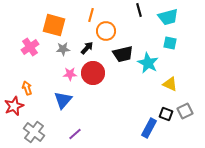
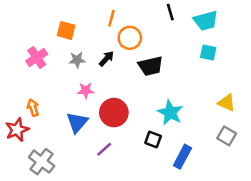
orange square: (54, 25) -> (66, 30), size x0.7
cyan star: (148, 63) -> (170, 113), moved
red circle: (93, 73) -> (114, 113), moved
yellow triangle: (170, 84) -> (227, 103), moved
gray square: (185, 111) -> (227, 136), turned -35
black square: (166, 114) -> (153, 140), moved
purple line: (75, 134) -> (104, 149), moved

